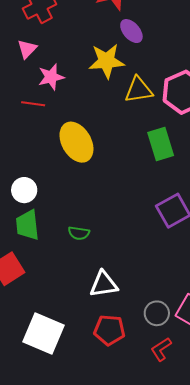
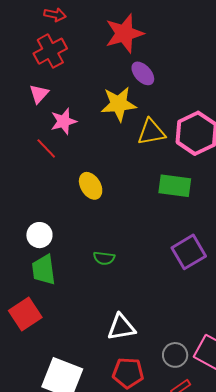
red line: (33, 104) -> (46, 148), turned 40
yellow ellipse: (76, 142) -> (91, 186), size x0.7
green rectangle: (161, 144) -> (175, 186), turned -64
green semicircle: (79, 233) -> (104, 258), moved

